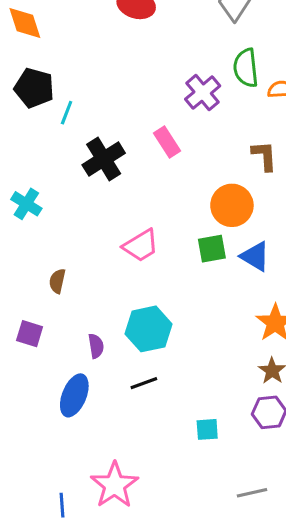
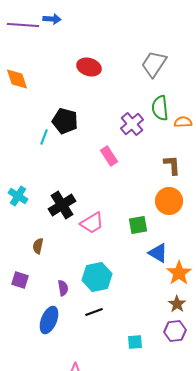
black pentagon: (34, 88) -> (65, 121), moved
black cross: (104, 159) -> (62, 205), moved
orange circle: (232, 205) -> (169, 201), moved
blue triangle: (255, 256) -> (158, 253), moved

